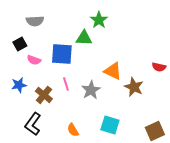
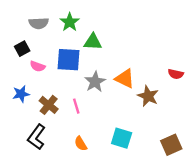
green star: (99, 20) -> (70, 22), moved
pink line: (66, 84) -> (76, 106), moved
gray star: (91, 90) -> (95, 82), moved

